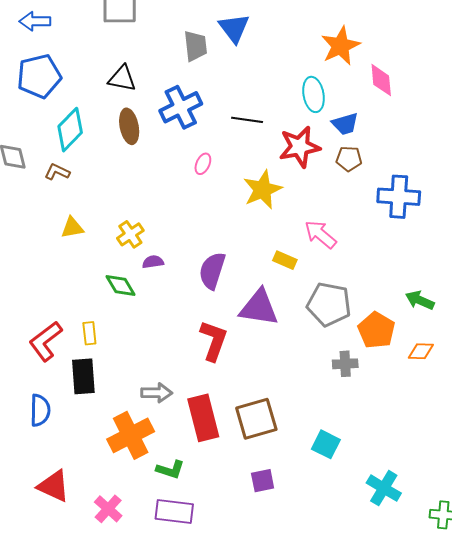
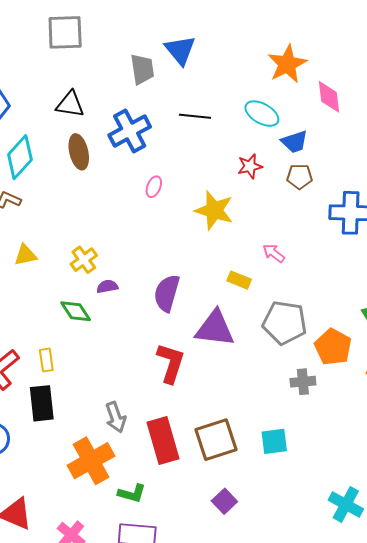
cyan ellipse: (314, 94) -> (262, 114), turned -48
black line: (247, 120) -> (195, 116), moved
red star: (300, 147) -> (250, 166), size x0.6
yellow star: (262, 190) -> (214, 210), turned -30
pink arrow: (320, 234) -> (274, 253), size x0.7
gray arrow: (157, 393) -> (116, 417), turned 72
cyan square: (326, 444) -> (274, 441), moved, turned -32
purple square: (263, 481) -> (224, 501), turned -30

